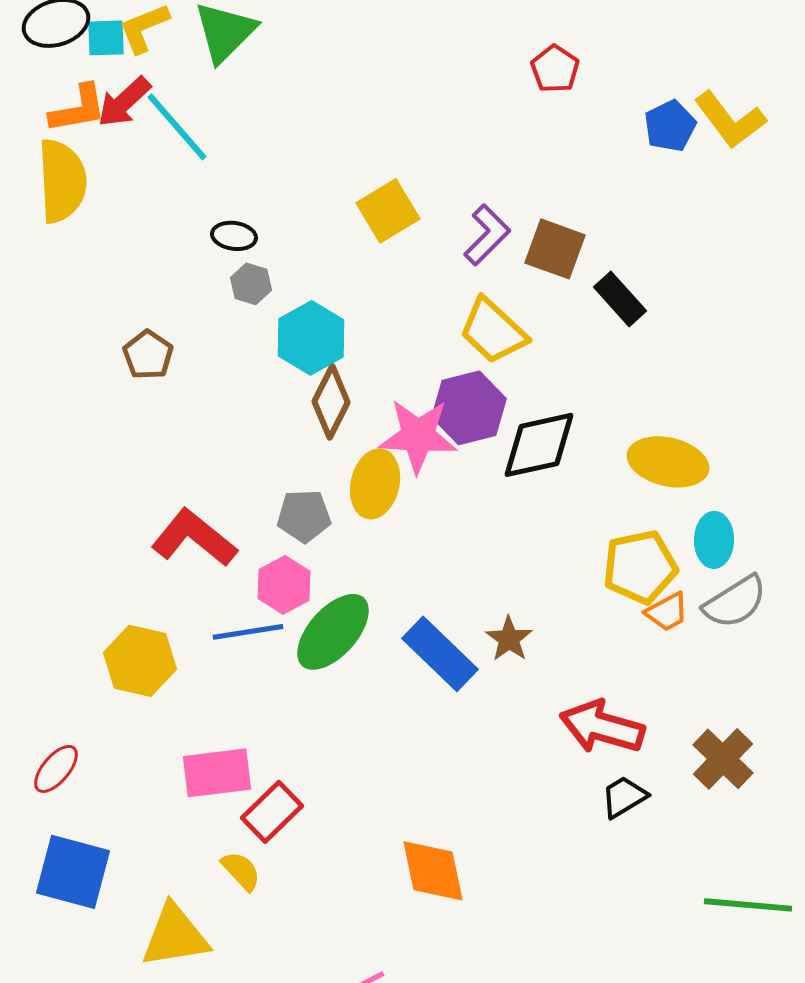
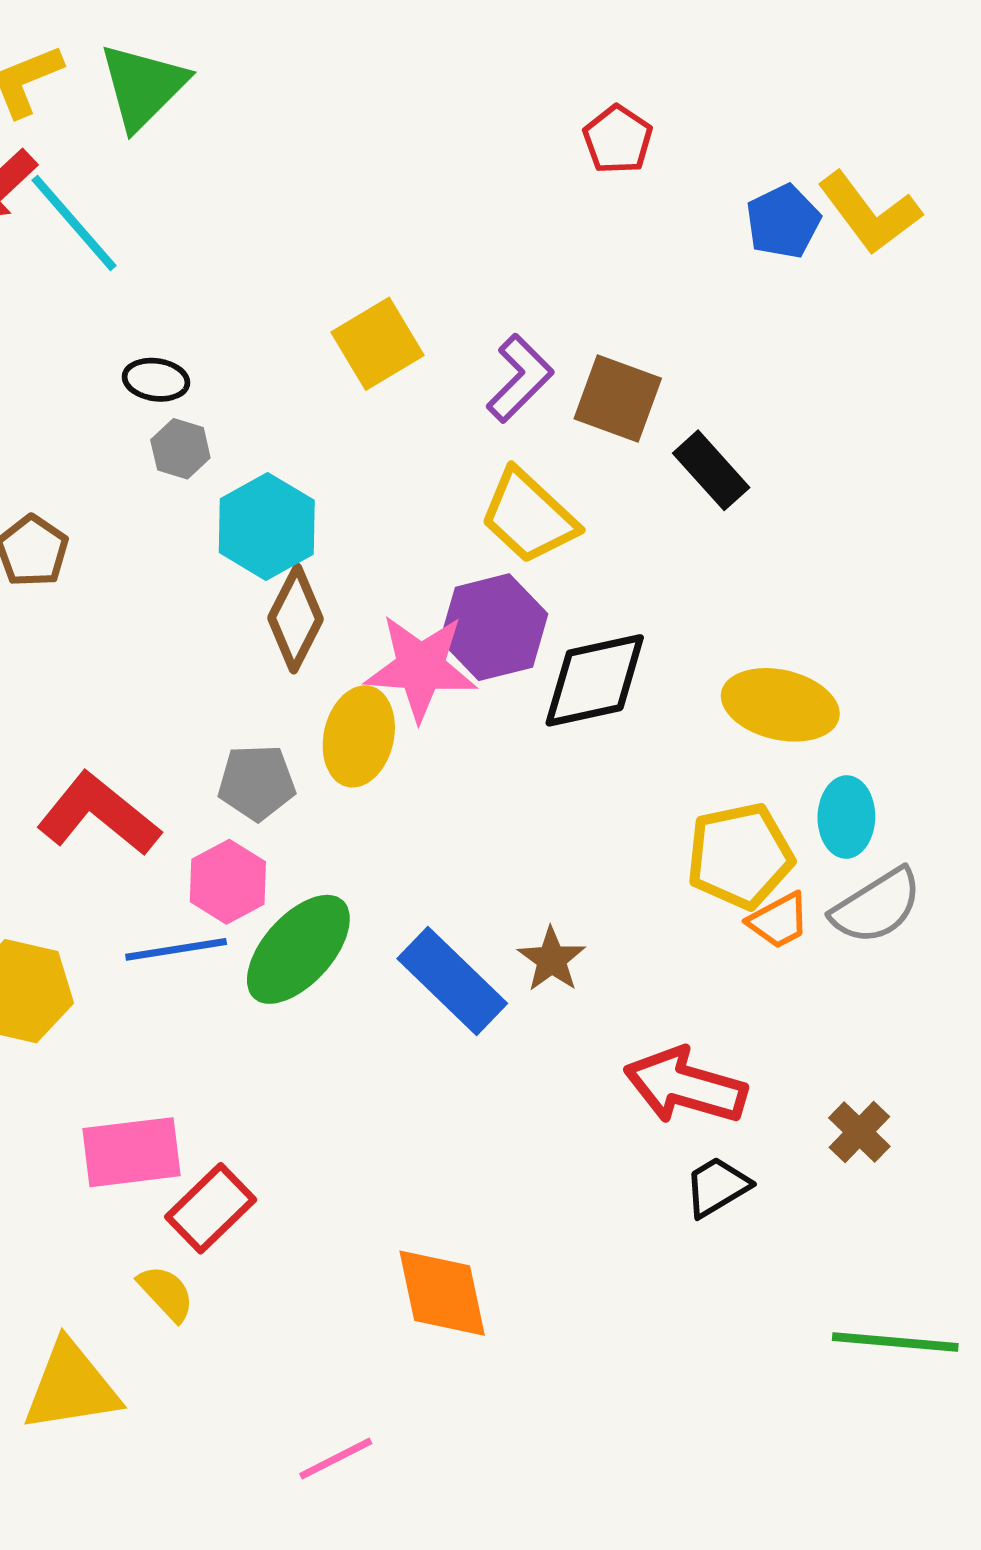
brown cross: (723, 759) -> (859, 1132), size x0.7

